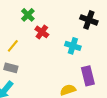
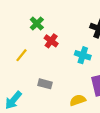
gray rectangle: (11, 68) -> (45, 84), moved

